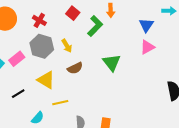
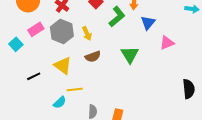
blue triangle: (146, 25) -> (148, 23), moved
pink rectangle: (17, 59) -> (36, 29), moved
cyan semicircle: (38, 118) -> (60, 102), moved

